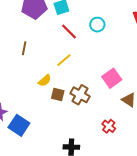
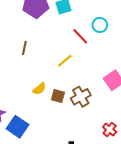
red line: (69, 32) -> (80, 36), moved
yellow semicircle: (45, 81) -> (39, 89), moved
brown cross: (80, 95) -> (81, 97), turned 30

